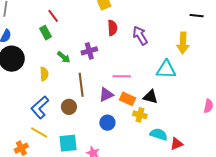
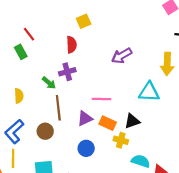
red semicircle: (112, 28) -> (72, 45), moved
purple arrow: (140, 36) -> (122, 56), turned -90
green arrow: (64, 57) -> (49, 83), moved
black triangle: (150, 97) -> (132, 121), turned -35
yellow line: (39, 133) -> (13, 158), turned 60

